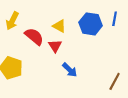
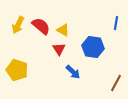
blue hexagon: (91, 24) -> (93, 47), moved
red semicircle: (34, 36) -> (41, 26), moved

